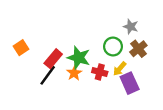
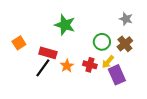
gray star: (131, 27) -> (126, 19), moved
green star: (79, 58) -> (65, 25), moved
red rectangle: (53, 59) -> (48, 53), turned 66

